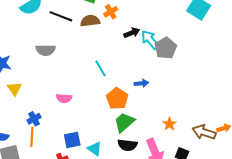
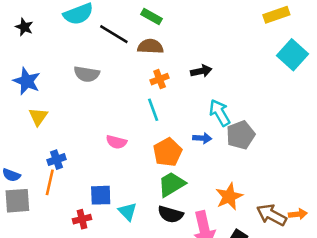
orange cross: (111, 12) -> (160, 79), moved
cyan arrow: (150, 40) -> (220, 113), moved
gray pentagon: (166, 48) -> (241, 135), moved
pink semicircle: (64, 98) -> (116, 142), moved
orange star: (169, 124) -> (229, 197), size x1.5

